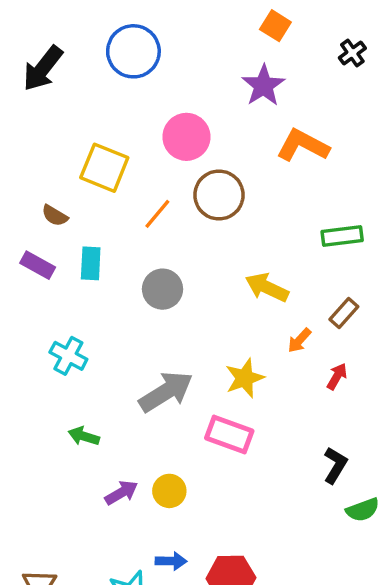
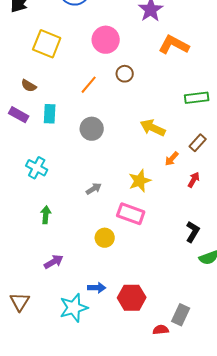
yellow square: (104, 168) -> (47, 44), moved
brown circle: (219, 195) -> (125, 74), size x0.6
gray arrow: (166, 392) -> (94, 189), size x0.5
green arrow: (84, 436) -> (46, 215), turned 78
yellow circle: (169, 491) -> (105, 238), moved
purple arrow: (121, 493) -> (54, 262), moved

